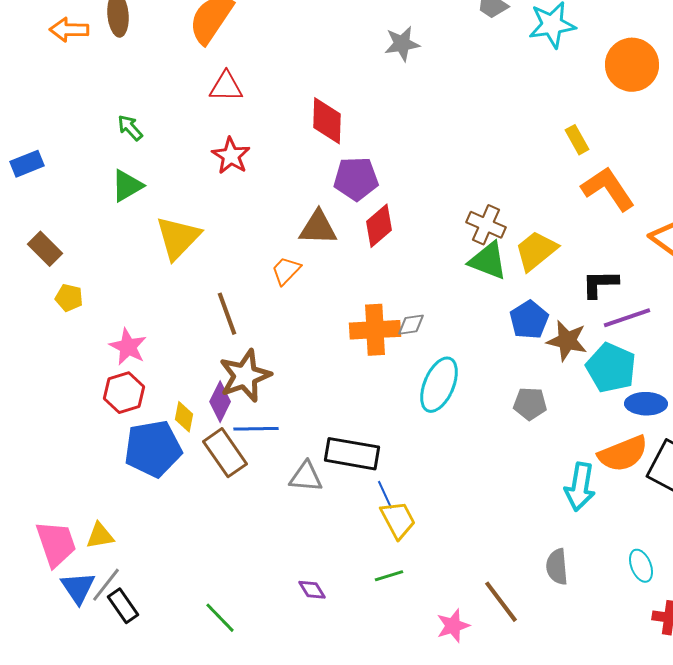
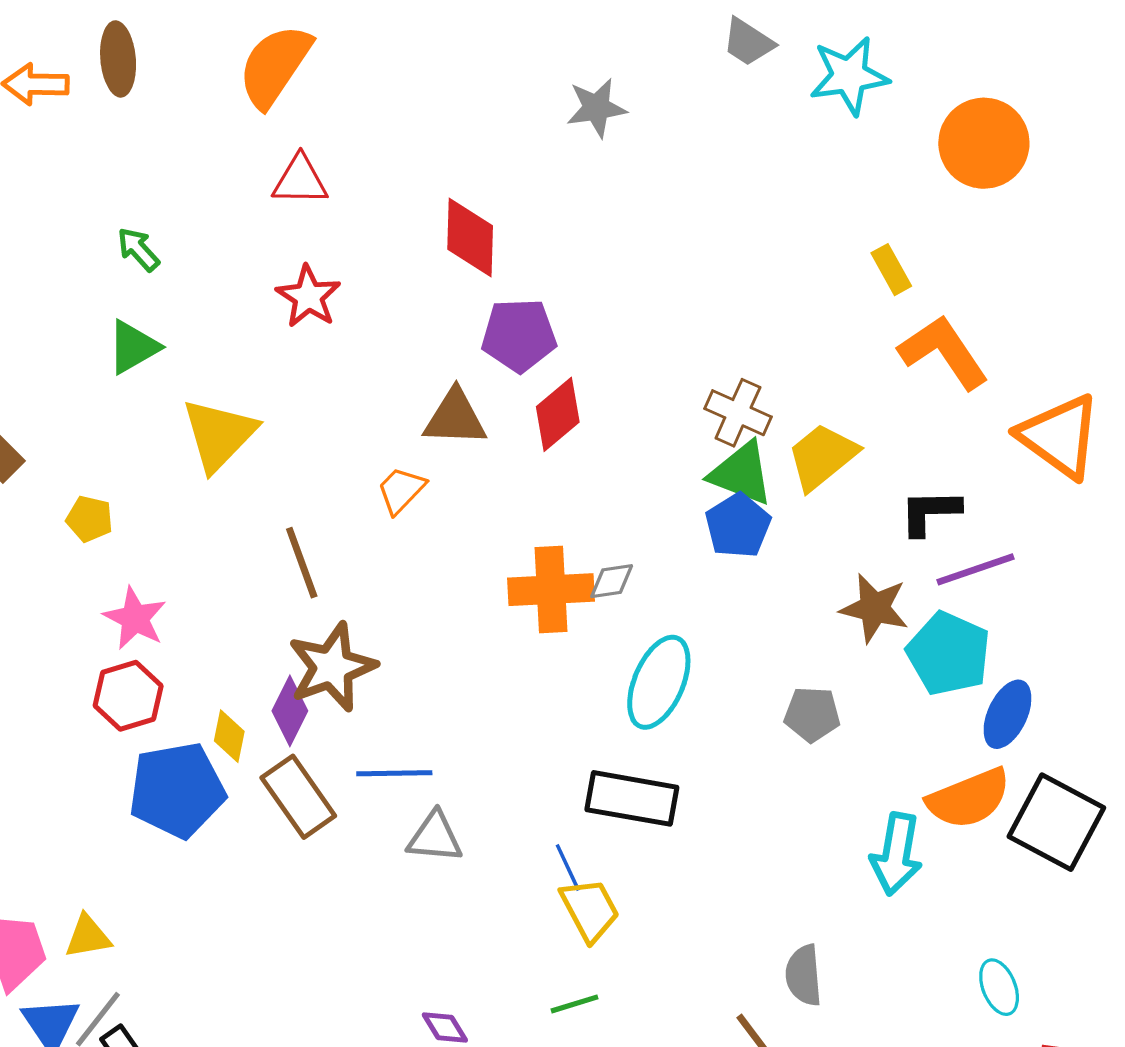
yellow pentagon: (69, 298) -> (89, 519), moved
blue pentagon: (529, 320) -> (738, 526), moved
blue ellipse: (646, 404) -> (1007, 714), turned -66
blue line: (256, 429) -> (394, 773), moved
black rectangle: (352, 454) -> (632, 798), moved
gray semicircle: (557, 567) -> (804, 975), moved

